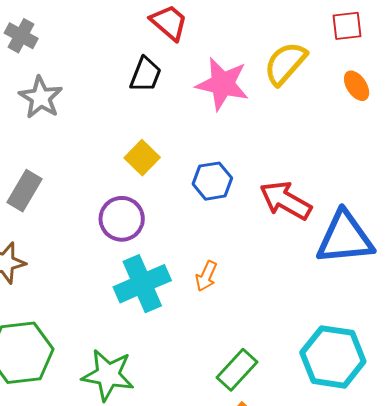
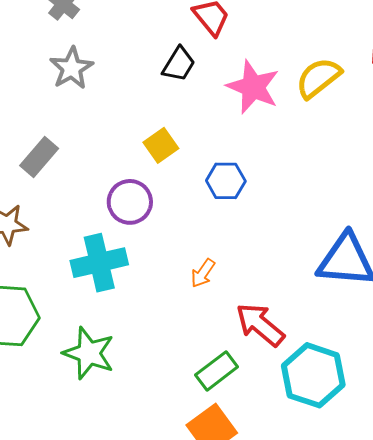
red arrow: (286, 200) -> (260, 325), moved
cyan cross: (142, 284) -> (99, 263), moved

